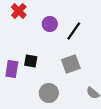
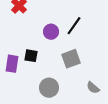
purple circle: (50, 24) -> (51, 32), moved

